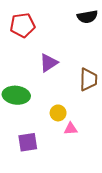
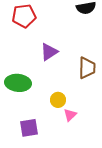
pink triangle: (71, 129) -> (70, 115), turned -40

